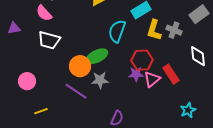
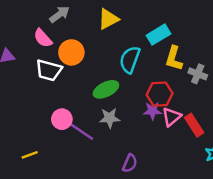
gray cross: (174, 30) -> (198, 74), moved
orange circle: (80, 66) -> (71, 52), moved
red rectangle: (171, 74) -> (194, 125), moved
pink circle: (27, 81) -> (62, 119), moved
yellow line: (41, 111) -> (30, 155), moved

